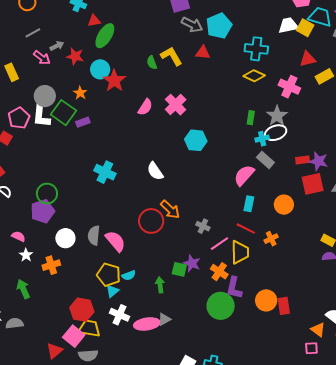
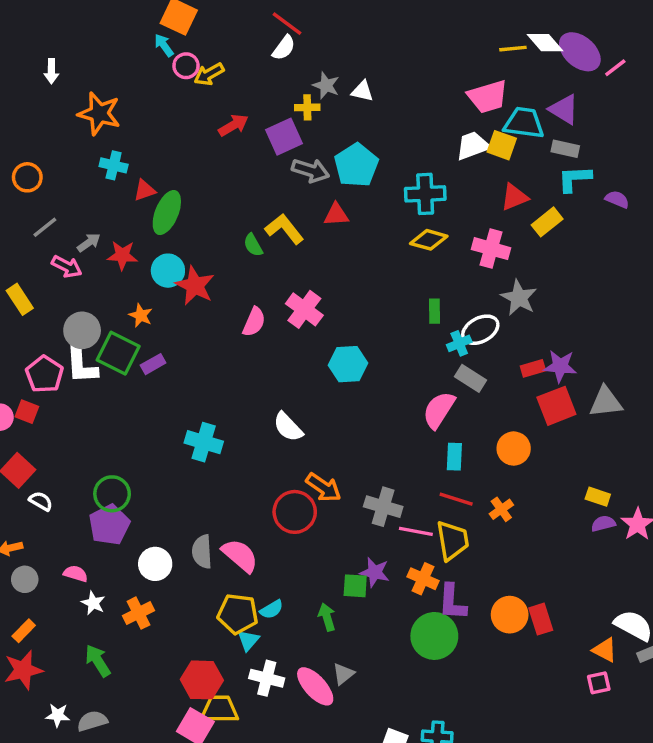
gray star: (277, 116) -> (519, 298), moved
gray cross: (203, 226) -> (383, 507), size x1.5
pink line: (220, 244) -> (416, 531), turned 54
pink ellipse: (147, 324) -> (315, 686), turned 65

